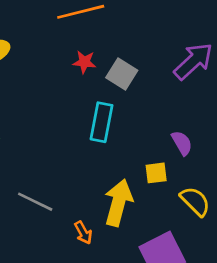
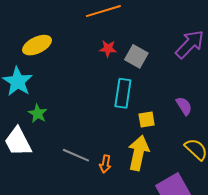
yellow square: (156, 173) -> (147, 120), moved
orange arrow: (83, 233) -> (105, 164), moved, turned 42

